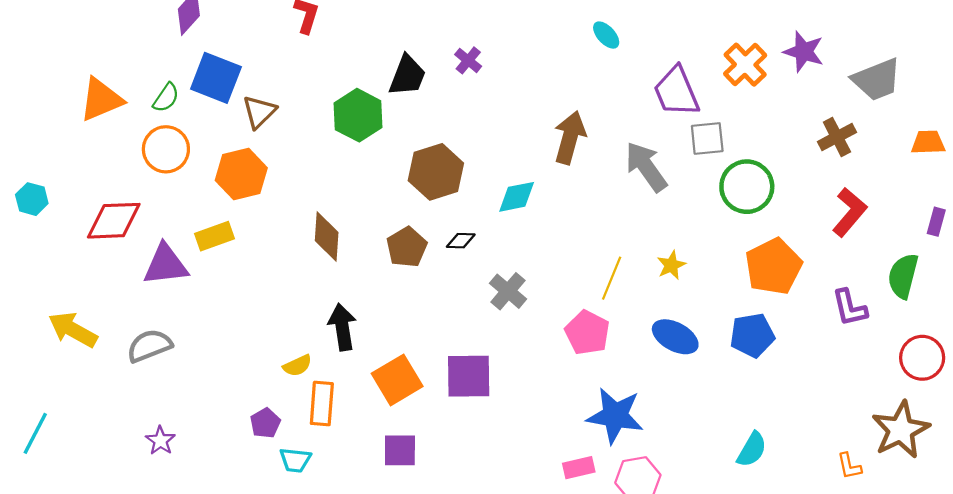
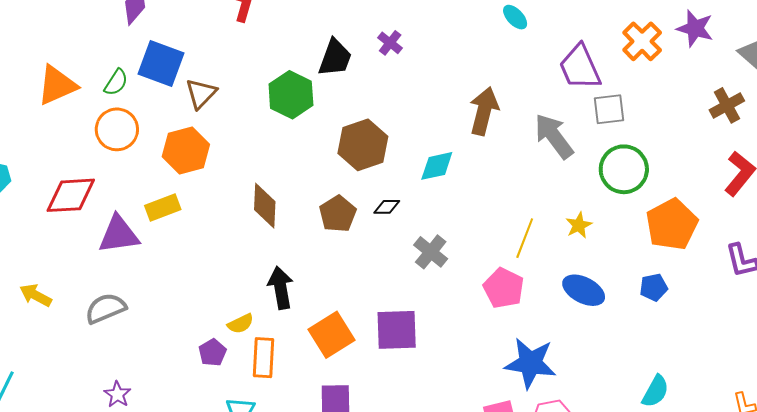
green circle: (747, 187) -> (624, 169), moved
yellow arrow: (73, 330) -> (36, 295), size x0.7
blue pentagon: (752, 335) -> (654, 287), size x0.7
purple pentagon: (265, 423) -> (213, 353), moved

